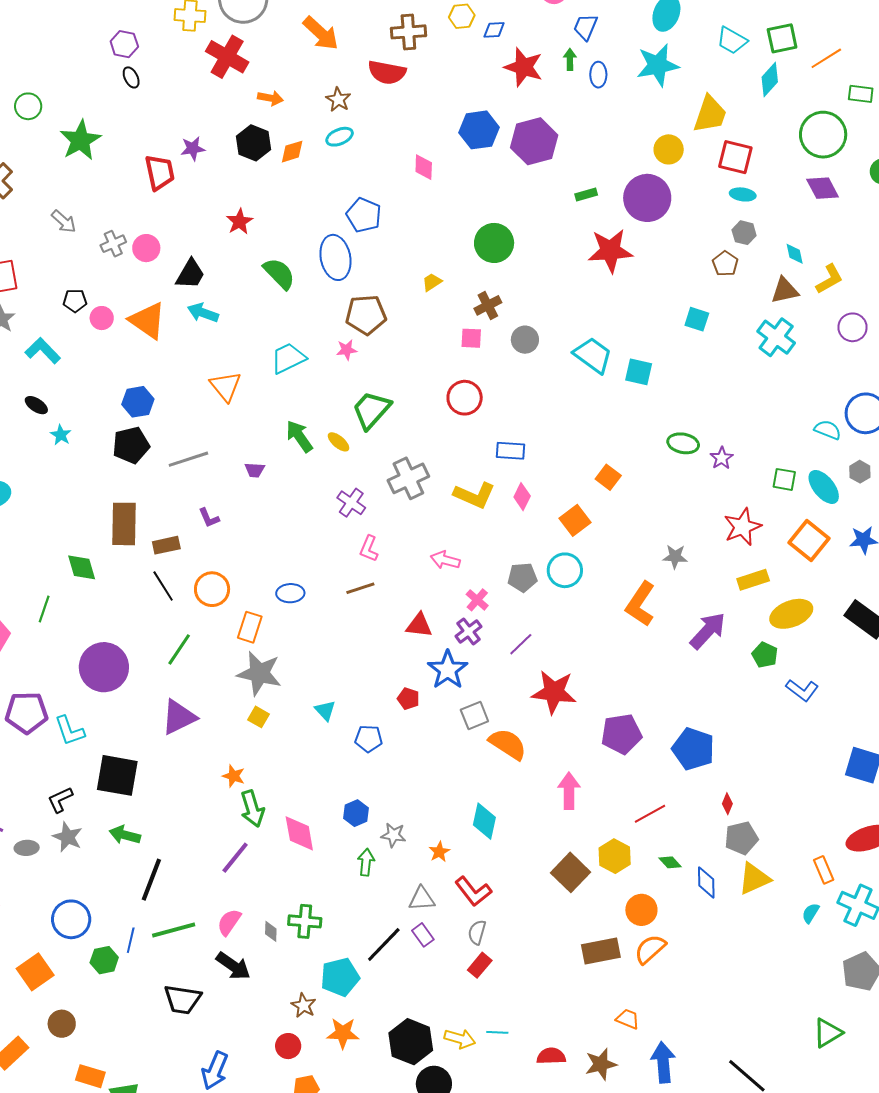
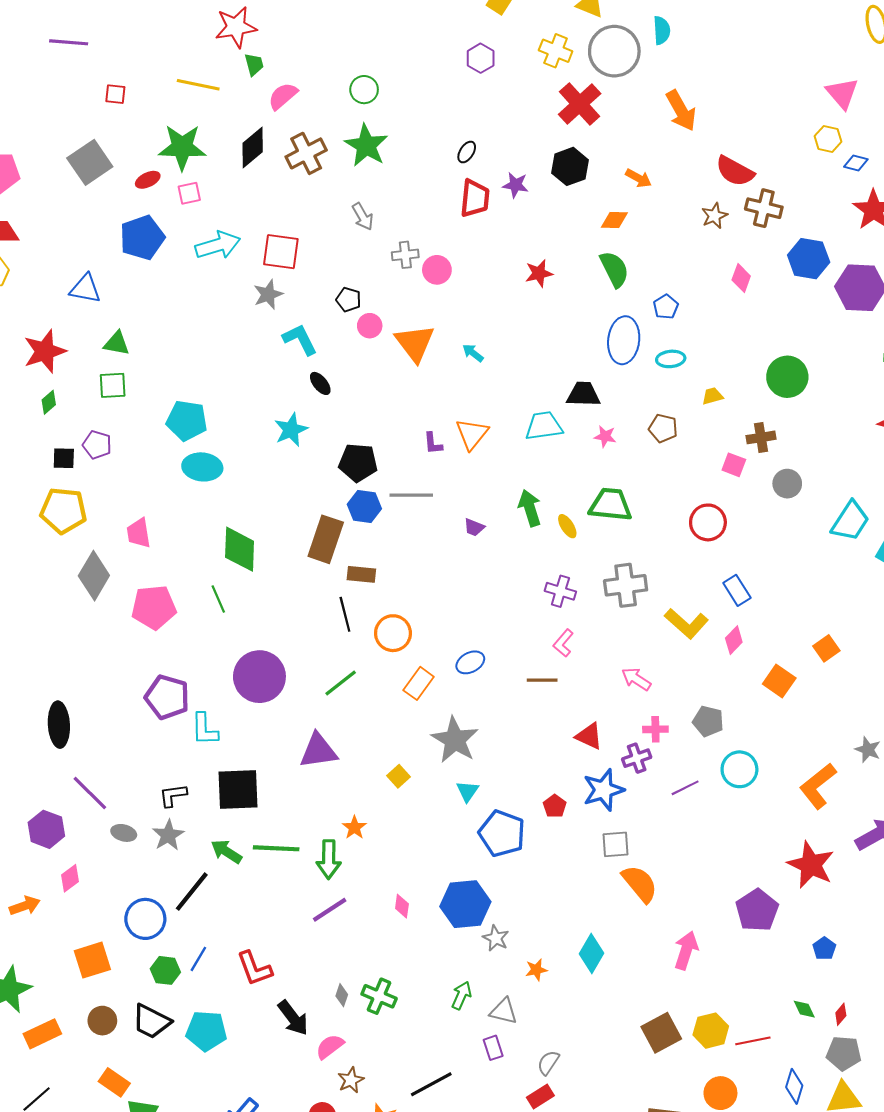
brown cross: (408, 32) -> (764, 208), moved
black ellipse: (131, 77) -> (467, 152), moved, turned 40
orange arrow: (270, 98) -> (639, 178), moved
brown star: (338, 100) -> (714, 216), moved
cyan ellipse: (340, 137) -> (671, 359), moved
green star: (80, 140) -> (366, 146), moved, turned -30
black hexagon: (254, 143) -> (570, 166), moved
blue pentagon: (364, 215) -> (666, 307), size x0.7
black trapezoid: (190, 274) -> (583, 394), moved, turned -136
green semicircle: (279, 274) -> (614, 269), moved
cyan arrow: (203, 313) -> (473, 353), size x0.7
brown pentagon: (366, 315) -> (663, 428), moved, size x0.7
cyan trapezoid: (593, 355) -> (850, 521), turned 69
blue hexagon: (138, 402) -> (364, 506), moved
black ellipse: (36, 405) -> (320, 383), moved
green trapezoid: (371, 410) -> (611, 505), turned 36
cyan star: (61, 435) -> (291, 430), size x1.5
blue rectangle: (510, 451) -> (737, 590), turned 36
purple cross: (351, 503) -> (560, 591), turned -36
purple L-shape: (209, 518) -> (433, 443), moved
orange square: (575, 520) -> (779, 681), turned -36
green diamond: (82, 567) -> (240, 549), moved, size x1.4
cyan circle: (565, 570) -> (739, 769), moved
blue ellipse: (290, 593) -> (470, 662), turned -44
pink cross: (477, 600) -> (655, 729), turned 30
green line: (44, 609) -> (218, 599), turned -60
gray star: (259, 673) -> (455, 740), moved
red star: (554, 692) -> (811, 865), moved
purple pentagon: (621, 734) -> (757, 910), turned 30
blue pentagon: (369, 739) -> (502, 833), size x1.6
blue pentagon: (693, 749) -> (824, 948), size x0.5
black square: (117, 775) -> (238, 789), turned -30
green arrow: (252, 809) -> (329, 859), moved
blue hexagon: (356, 813) -> (465, 904), size x1.8
red line: (650, 814) -> (753, 1041), moved
pink diamond: (299, 833) -> (402, 906), size x0.6
green arrow: (366, 862) -> (461, 995), moved
green diamond: (670, 862) -> (804, 1009), moved
black line: (151, 880) -> (192, 892), moved
red L-shape: (473, 891) -> (254, 969), moved
pink semicircle: (229, 922) -> (330, 1047), moved
green line: (174, 930) -> (276, 848), moved
black line: (384, 945) -> (431, 1084), moved
cyan pentagon: (340, 977) -> (206, 1031), moved
black trapezoid: (183, 999) -> (151, 1021), moved

